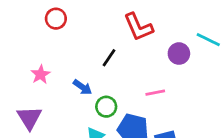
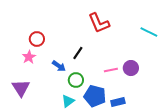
red circle: (56, 19) -> (37, 39), moved
purple circle: (179, 54) -> (131, 68), moved
black line: (109, 58) -> (78, 53), moved

